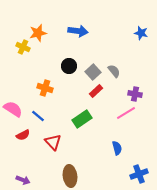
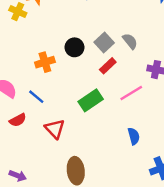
black circle: (69, 66) -> (75, 47), moved
orange cross: (45, 88) -> (45, 62), turned -35
pink line: (126, 113) -> (131, 93), moved

